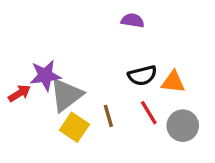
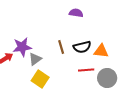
gray triangle: (66, 95) -> (35, 59), size x0.6
red line: (149, 113) -> (86, 70), turned -63
brown line: (108, 116) -> (61, 47), moved

